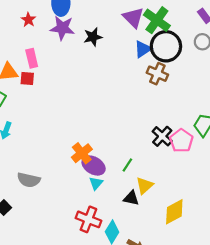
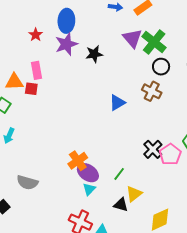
purple star: (62, 28) -> (66, 44), turned -30
black circle: (166, 46) -> (161, 67), size x0.6
blue triangle: (143, 49) -> (117, 103), moved

